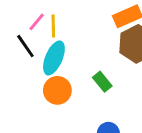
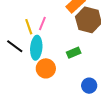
pink line: (37, 22) -> (42, 23), moved
green rectangle: (102, 82) -> (74, 53), turned -56

